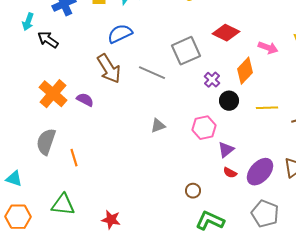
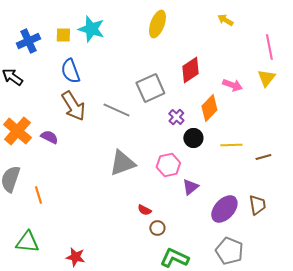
red diamond: (226, 33) -> (190, 70), turned -60
blue semicircle: (120, 34) -> (70, 71), moved, turned -85
gray triangle: (158, 126) -> (122, 163), size x1.8
red semicircle: (230, 173) -> (144, 210), moved

